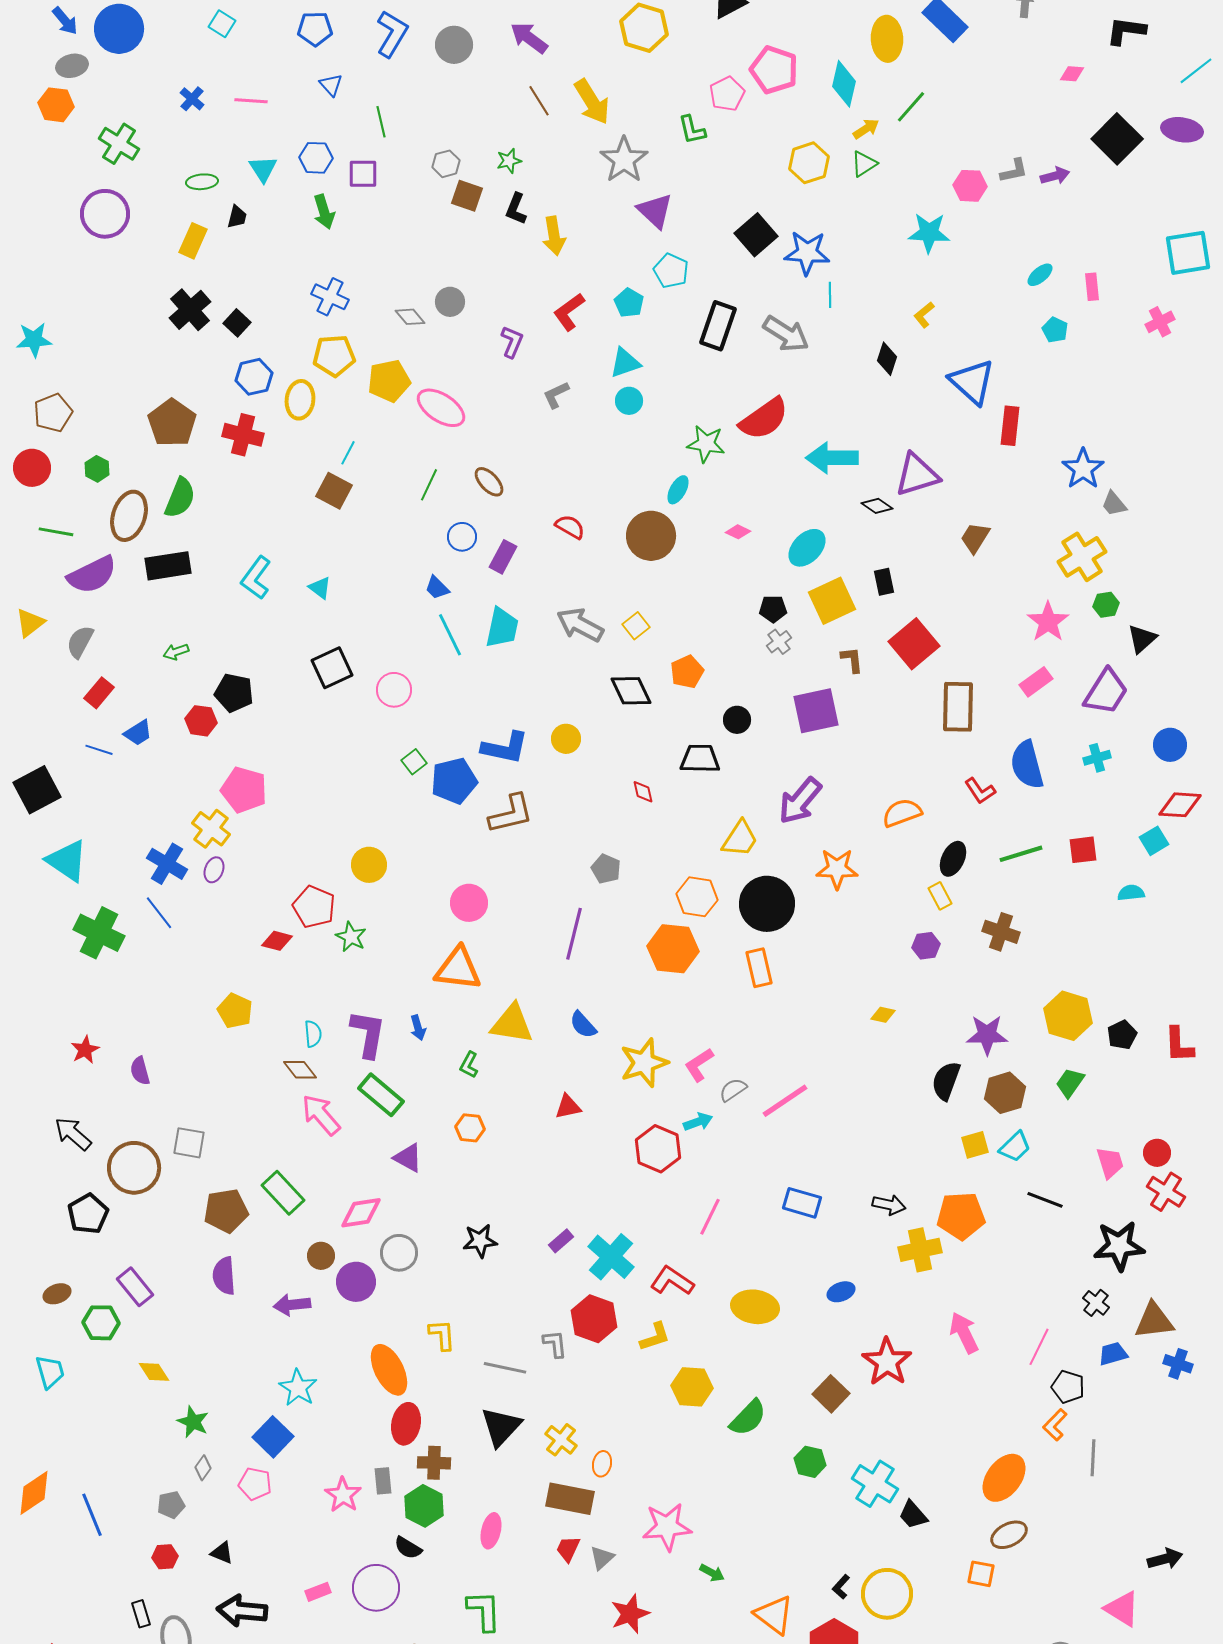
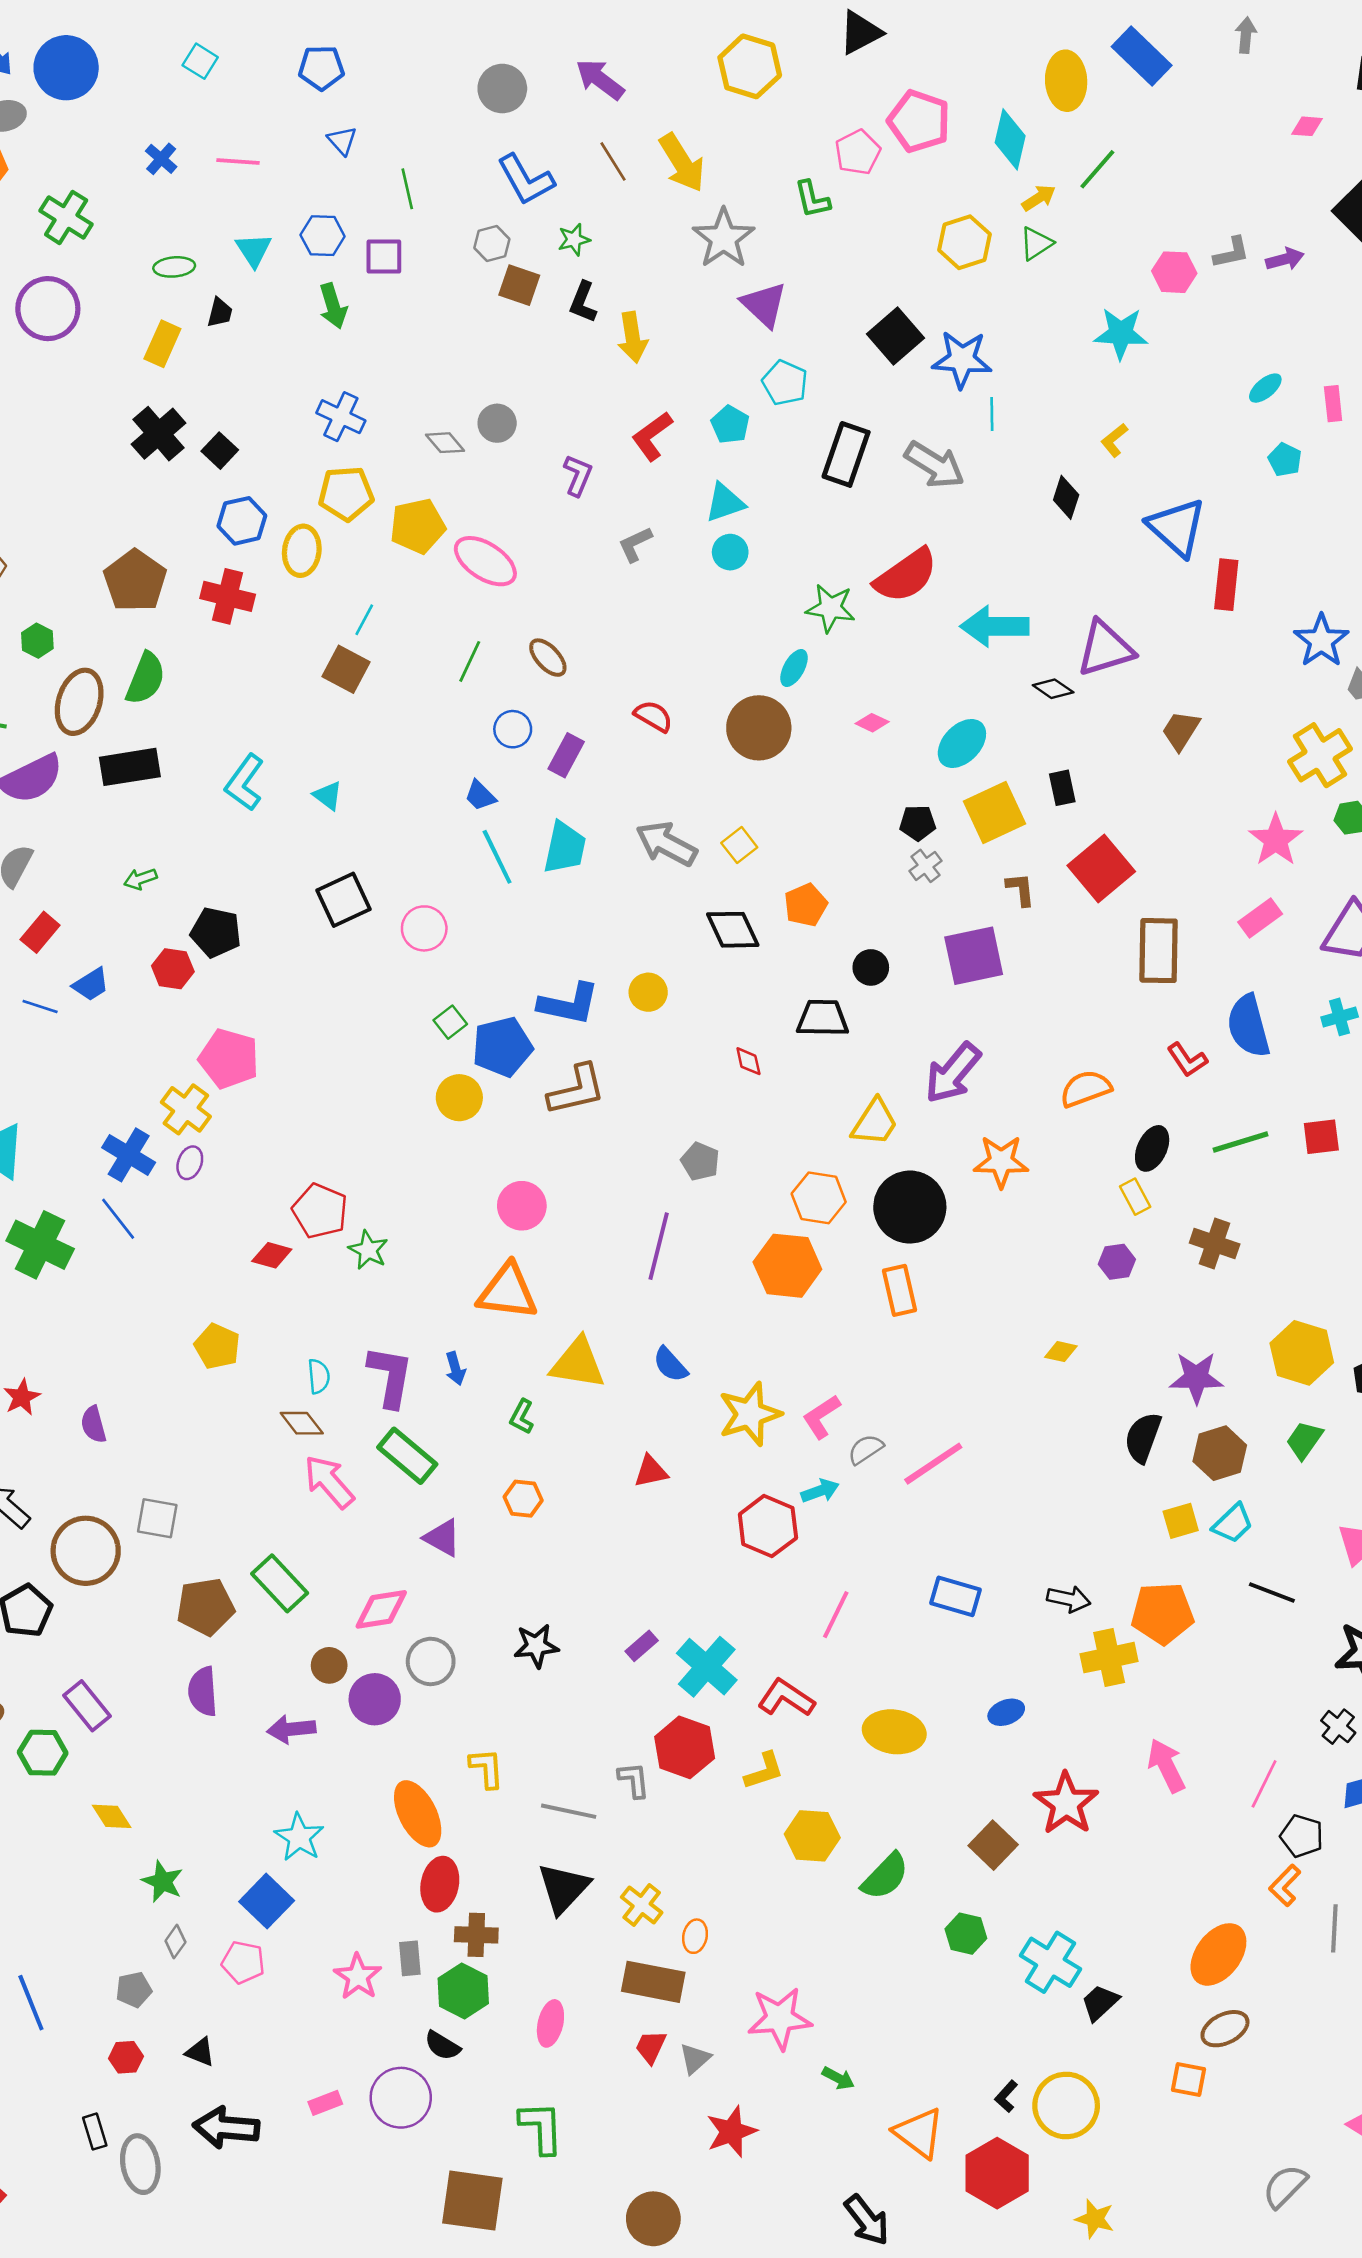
blue L-shape: (392, 34) -> (526, 180), moved, turned 120
yellow circle: (369, 865) -> (459, 1098), moved
black trapezoid: (913, 1515) -> (1100, 2003), turned 88

